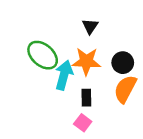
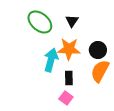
green ellipse: (43, 55) -> (40, 22), moved

